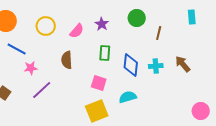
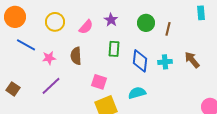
green circle: (137, 18) -> (146, 23), moved
pink star: (31, 68) -> (49, 58), moved
pink square: (99, 83) -> (99, 82), moved

